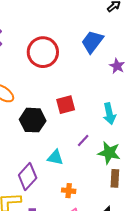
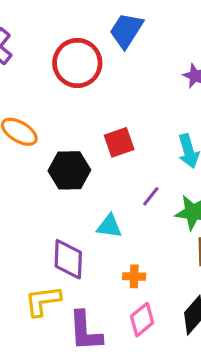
blue trapezoid: (92, 42) -> (126, 30), moved
purple diamond: (28, 177) -> (68, 259), turned -36

